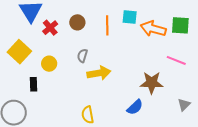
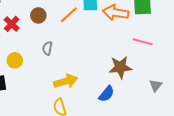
orange line: (107, 25) -> (69, 15), turned 54
yellow arrow: (99, 73) -> (66, 81), moved

